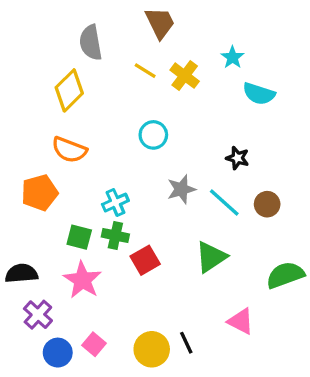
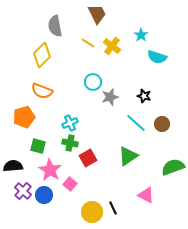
gray star: (181, 189) -> (110, 97), moved
green square: (79, 237) -> (38, 146), moved
pink square: (94, 344) -> (70, 184), moved
blue circle: (58, 353) -> (44, 195), moved

